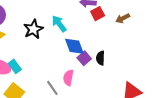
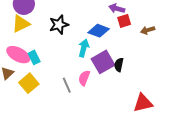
cyan arrow: (59, 24) -> (84, 48), moved, turned 42
blue diamond: (74, 46) -> (99, 31), moved, turned -60
purple square: (84, 58) -> (103, 62), size x1.6

